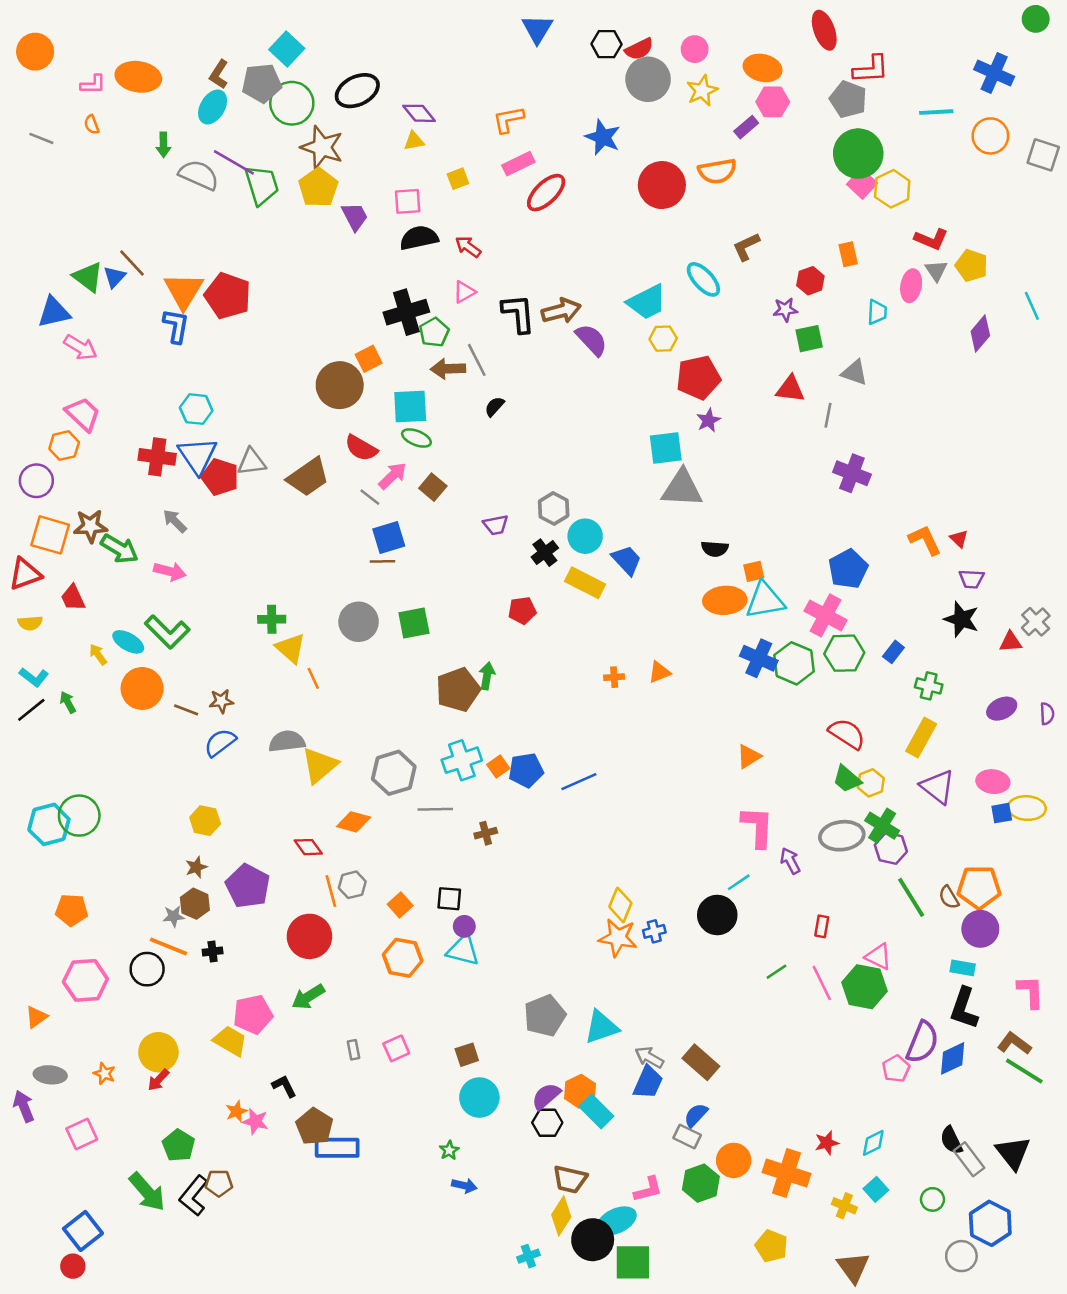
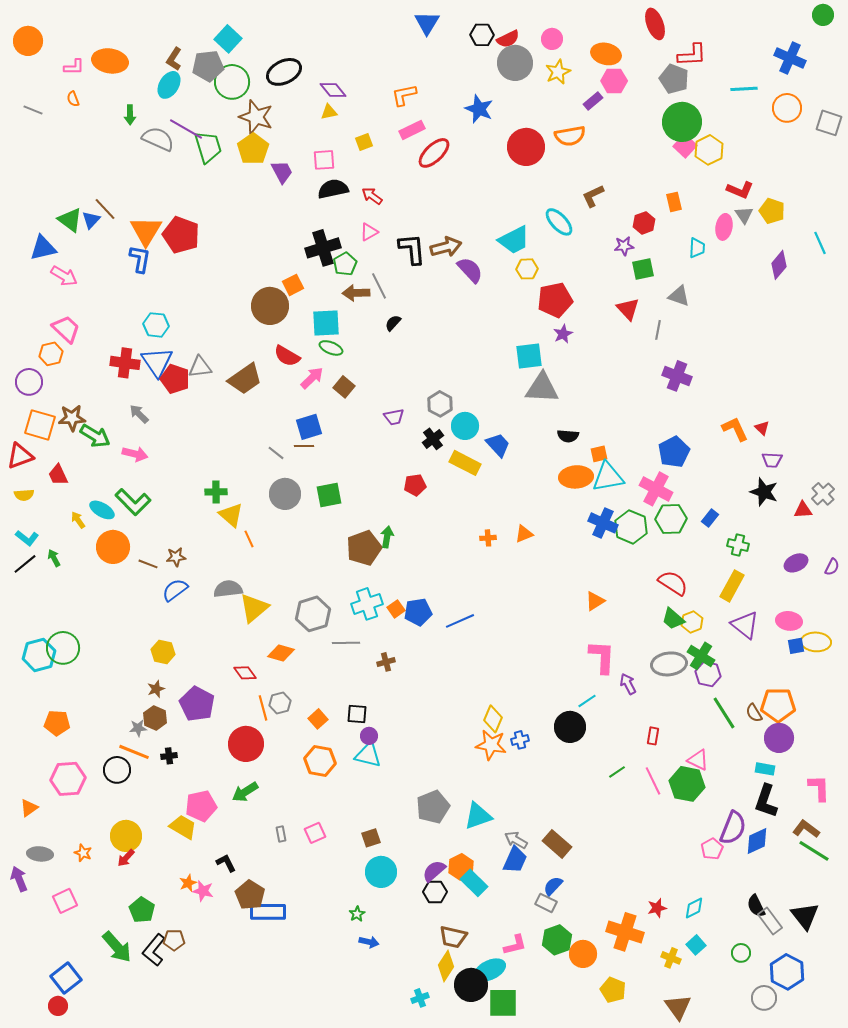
red triangle: (790, 389) -> (628, 309), turned 40
gray line: (370, 497) -> (276, 453), moved
purple semicircle: (1047, 714) -> (832, 567), turned 30
orange circle: (734, 1160) -> (583, 954), moved

